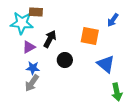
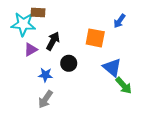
blue star: (33, 68) -> (45, 75), moved
gray arrow: (32, 83) -> (45, 99), moved
green arrow: (117, 92) -> (124, 85), moved, turned -30

